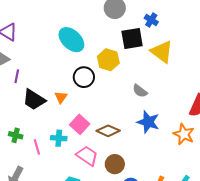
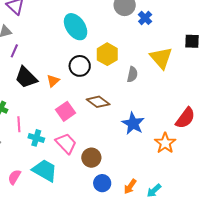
blue cross: (151, 20) -> (145, 18), moved
black square: (132, 39) -> (192, 41), moved, size x0.7
gray semicircle: (140, 91) -> (132, 74), moved, turned -126
brown diamond: (108, 131) -> (98, 102), moved
cyan cross: (59, 138) -> (36, 138), moved

